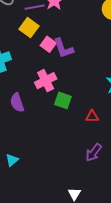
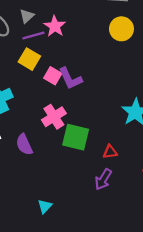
green square: (63, 100) -> (76, 137), size x1.4
purple arrow: (94, 152) -> (103, 179), moved
cyan triangle: (12, 160) -> (45, 206), moved

